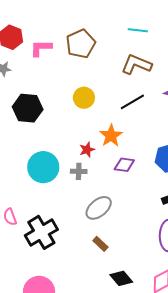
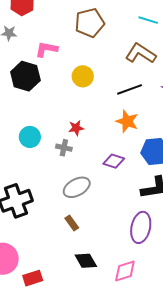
pink L-shape: (41, 48) -> (46, 49), moved
orange star: (111, 136) -> (127, 121), moved, turned -30
purple diamond: (124, 165) -> (114, 161), moved
cyan circle: (43, 167) -> (30, 137), size x0.7

